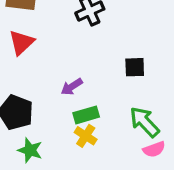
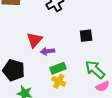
red triangle: (22, 43) -> (34, 40), moved
purple arrow: (72, 87) -> (47, 51), turned 32

